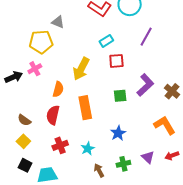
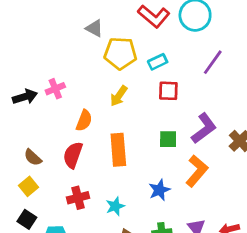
yellow pentagon: (41, 42) -> (120, 53), moved
yellow arrow: (81, 69) -> (119, 96), size x0.7
orange L-shape: (165, 125) -> (197, 171), moved, turned 65

